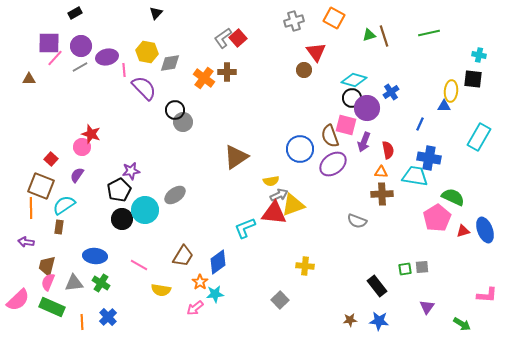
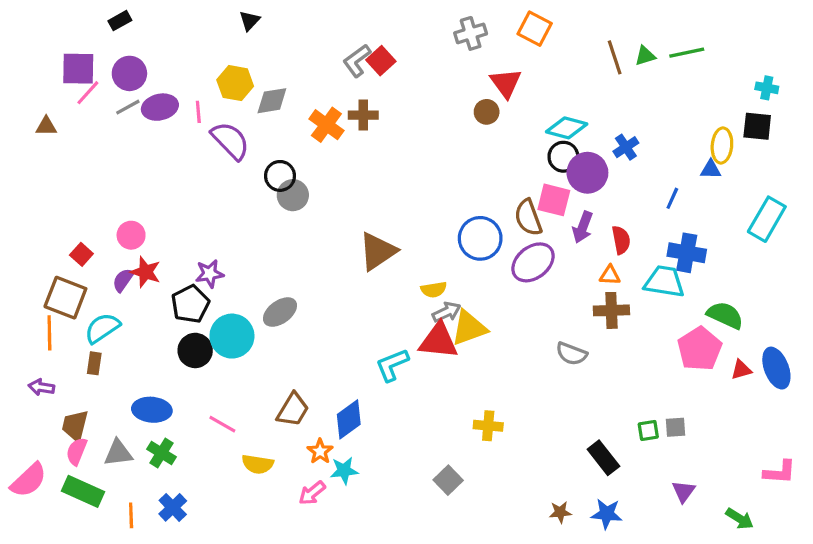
green triangle: (369, 35) -> (645, 56), moved
purple ellipse: (107, 57) -> (160, 107), moved
red star: (91, 134) -> (145, 272), moved

